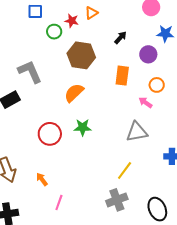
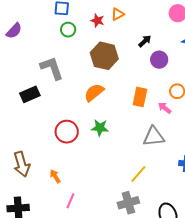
green circle: (54, 32) -> (68, 30), moved
purple circle: (148, 54) -> (159, 60), moved
orange rectangle: (122, 76) -> (140, 97), moved

